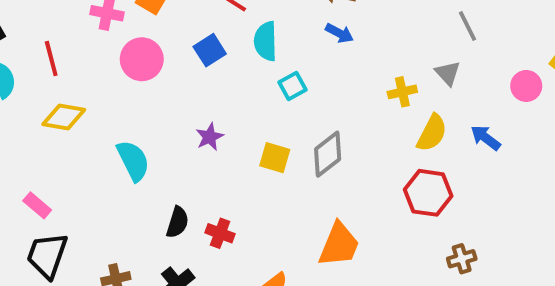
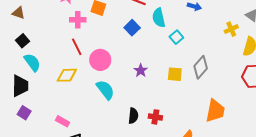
red line: (51, 59) -> (77, 47), moved
pink circle: (142, 59) -> (100, 60), moved

